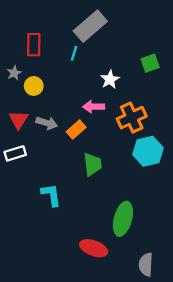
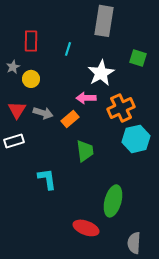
gray rectangle: (90, 26) -> (104, 21), moved, turned -40
green square: (150, 63) -> (138, 58), turned 36
white star: (110, 79) -> (101, 73), size x1.5

